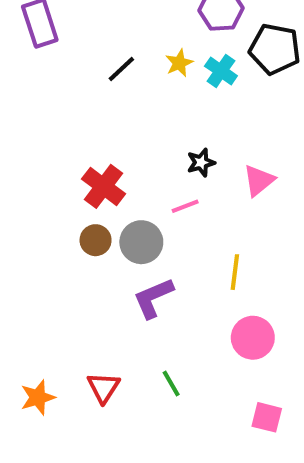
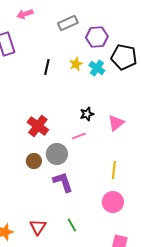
black line: (121, 69) -> (47, 67), turned -35
brown circle: (96, 240) -> (34, 161), moved
yellow line: (235, 272) -> (114, 170), moved
purple L-shape: (153, 298) -> (63, 182), turned 95

